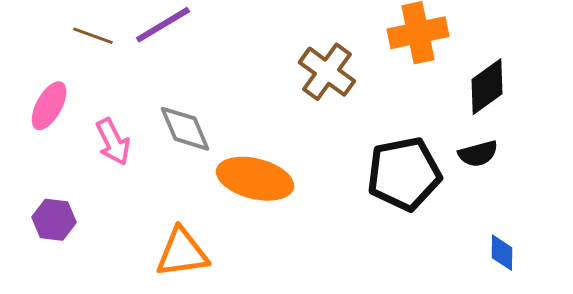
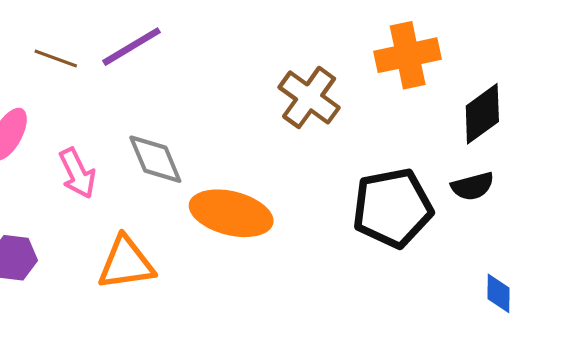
orange triangle: (182, 253) -> (126, 263), moved

